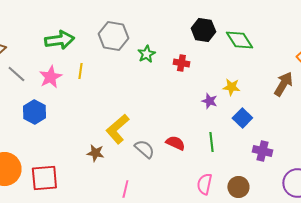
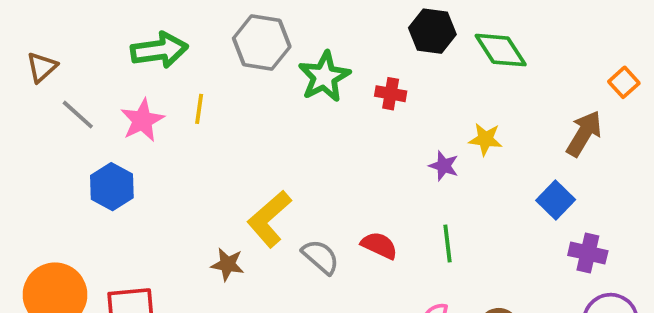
green star: (146, 54) -> (324, 77), size x1.5
blue square: (242, 118) -> (556, 200), moved
purple cross: (262, 151) -> (588, 253), moved

